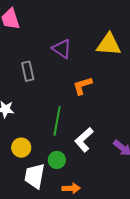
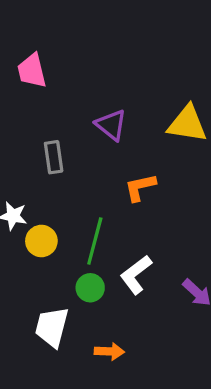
yellow circle: (21, 148) -> (41, 241), moved
green circle: (57, 160) -> (90, 288), moved

